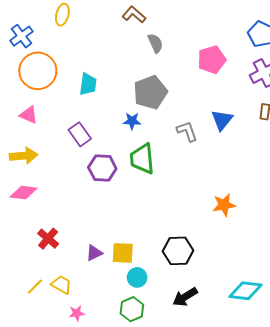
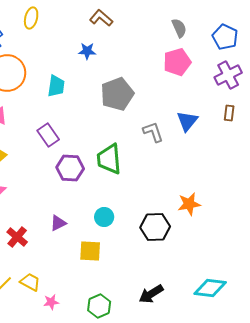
gray semicircle: (155, 43) -> (179, 28), moved
blue star: (132, 121) -> (87, 51), moved
black hexagon: (178, 251) -> (155, 227), moved
purple triangle: (94, 253) -> (58, 223), moved
cyan circle: (137, 277) -> (104, 217), moved
pink star: (77, 313) -> (51, 302), moved

